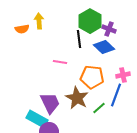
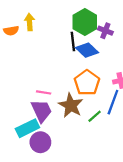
blue diamond: (104, 47) -> (87, 50), moved
pink line: (60, 62) -> (44, 92), moved
orange pentagon: (92, 77) -> (87, 83), turned 30
cyan rectangle: (37, 119) -> (27, 128), turned -55

